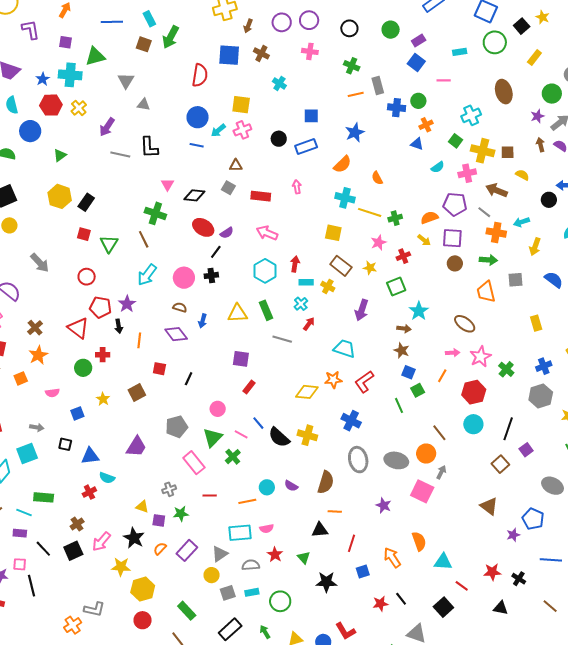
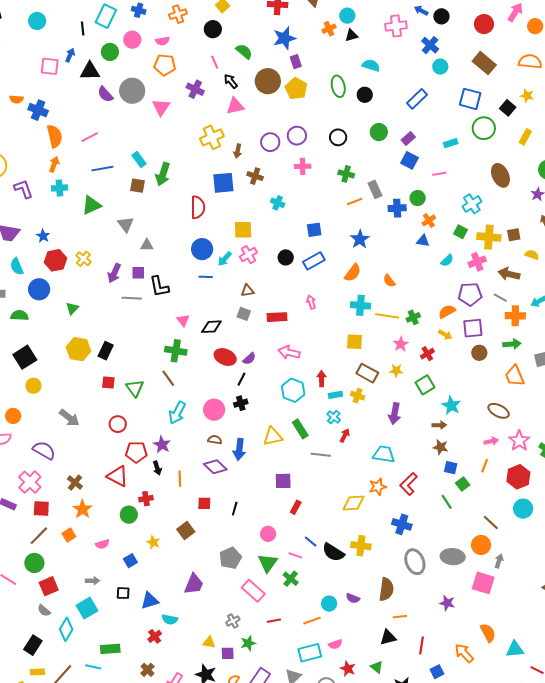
purple square: (66, 42) -> (138, 273), moved
cyan cross: (70, 75) -> (59, 188), moved, size x0.7
blue arrow: (203, 321) -> (239, 449), size x1.5

